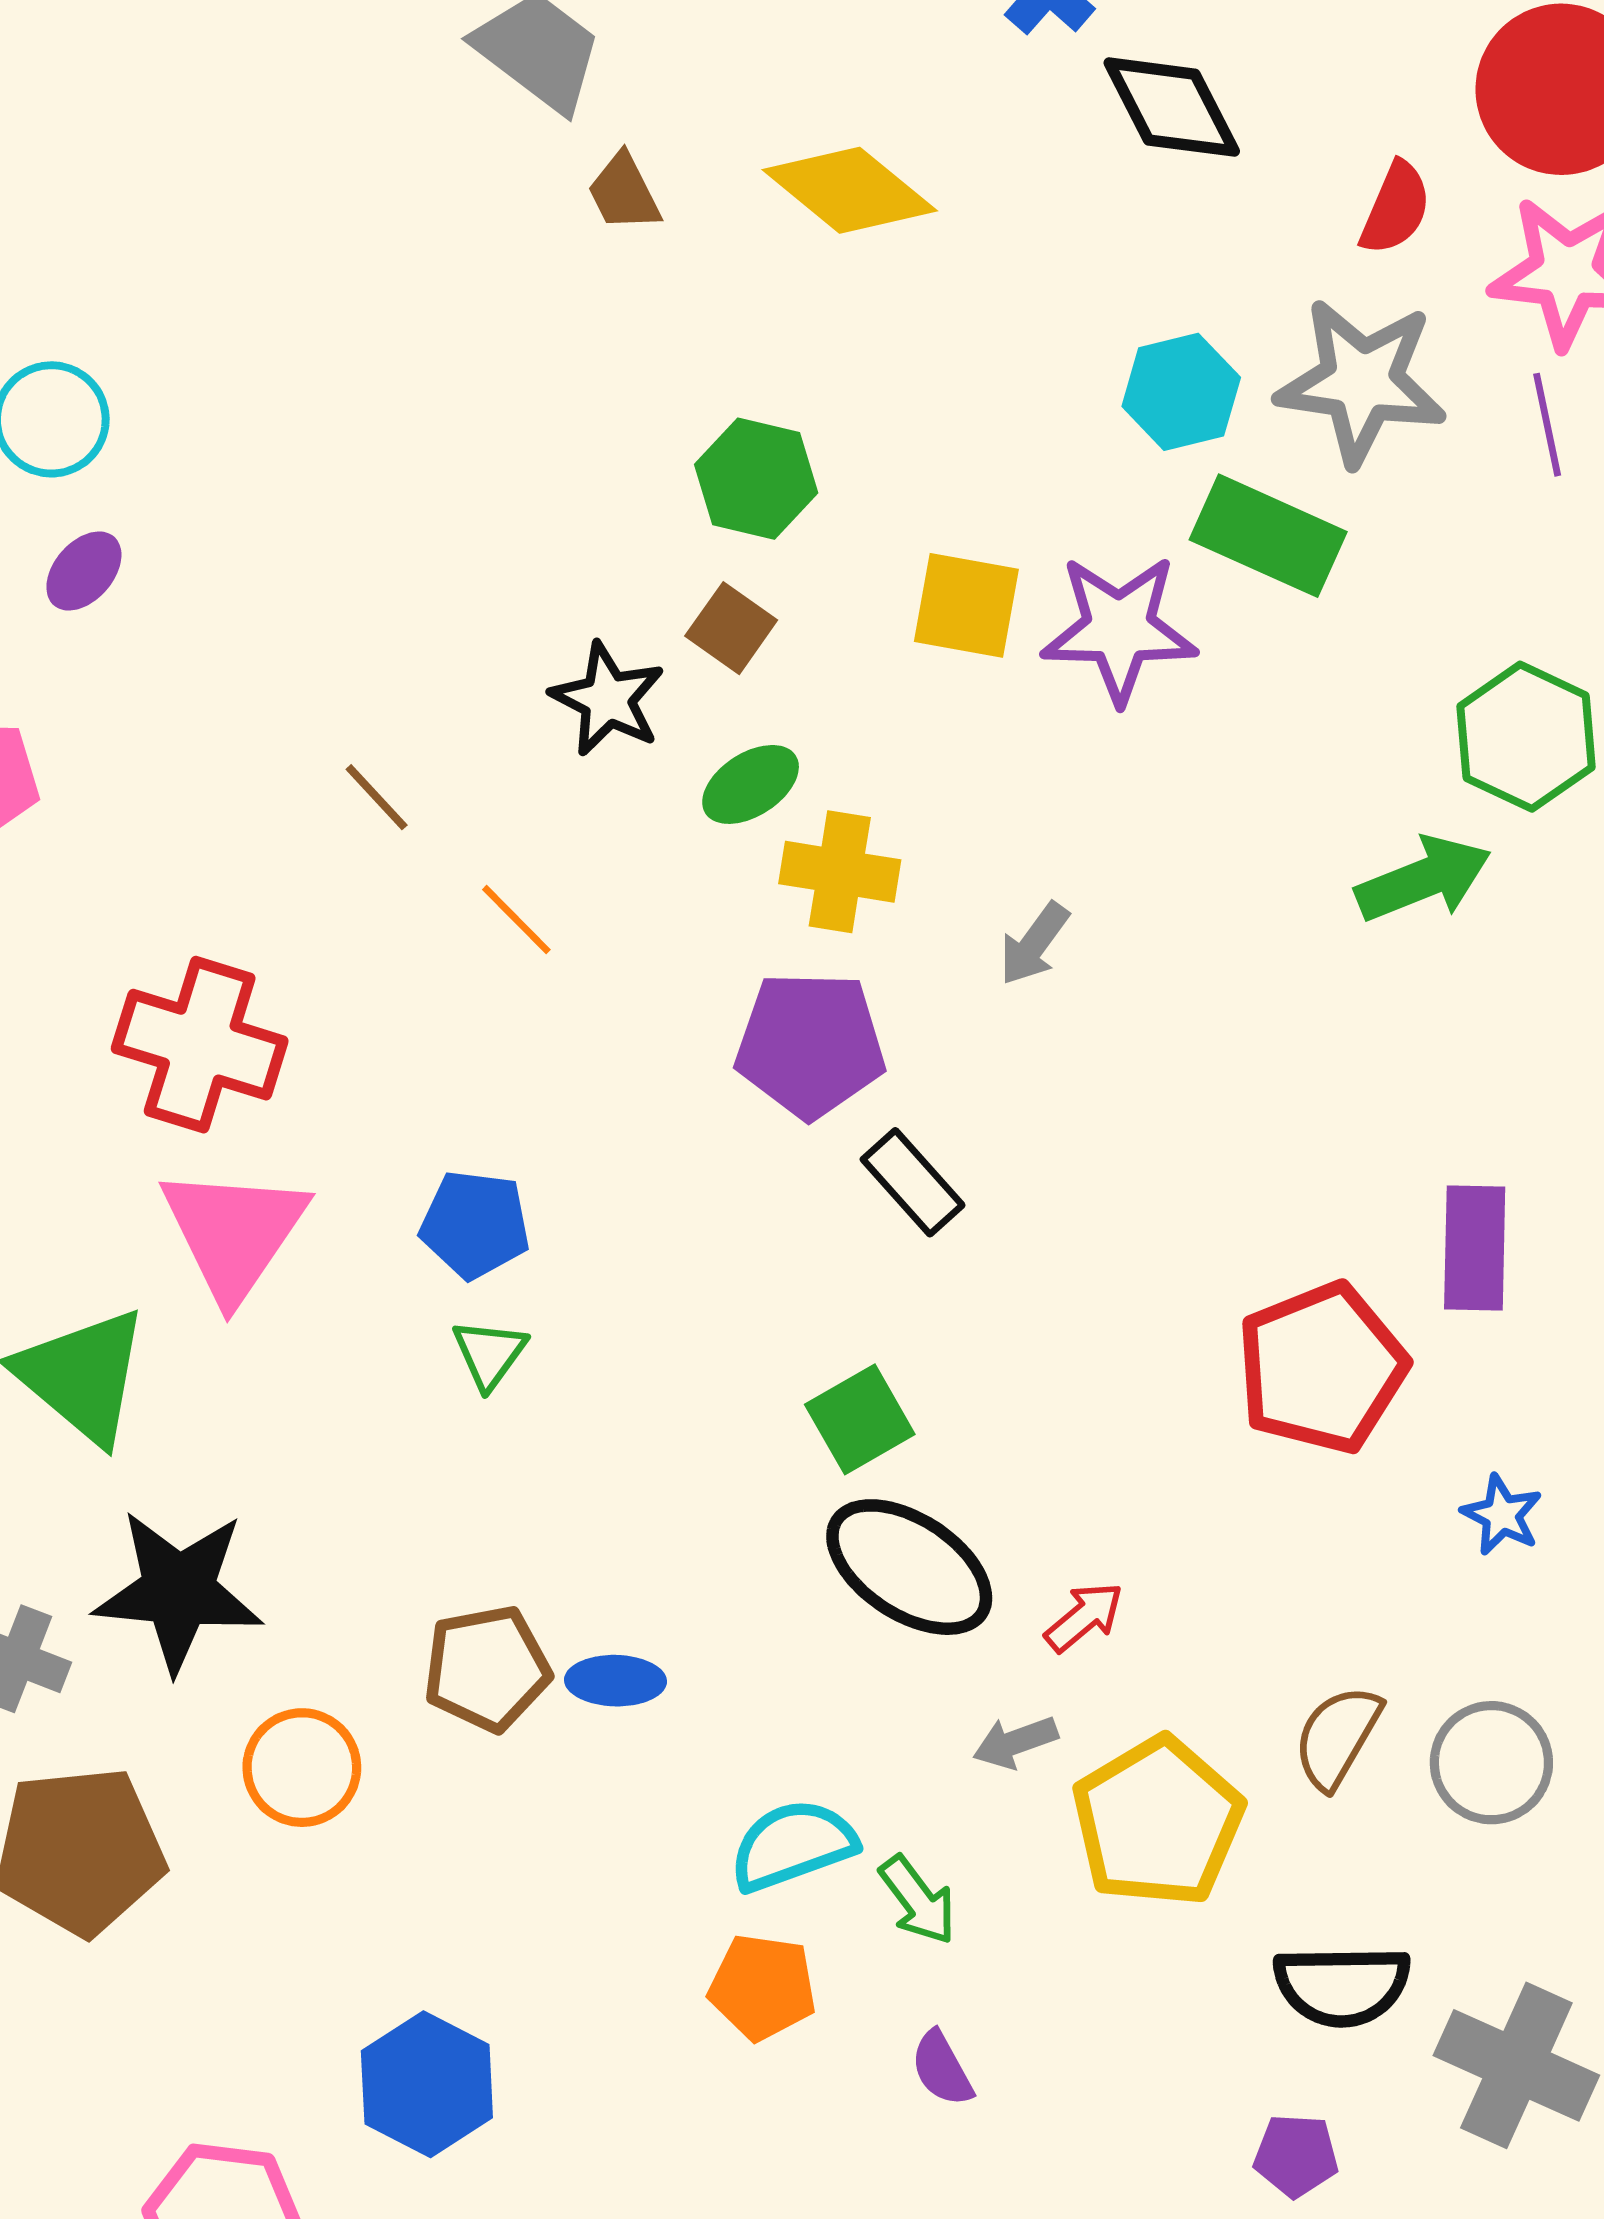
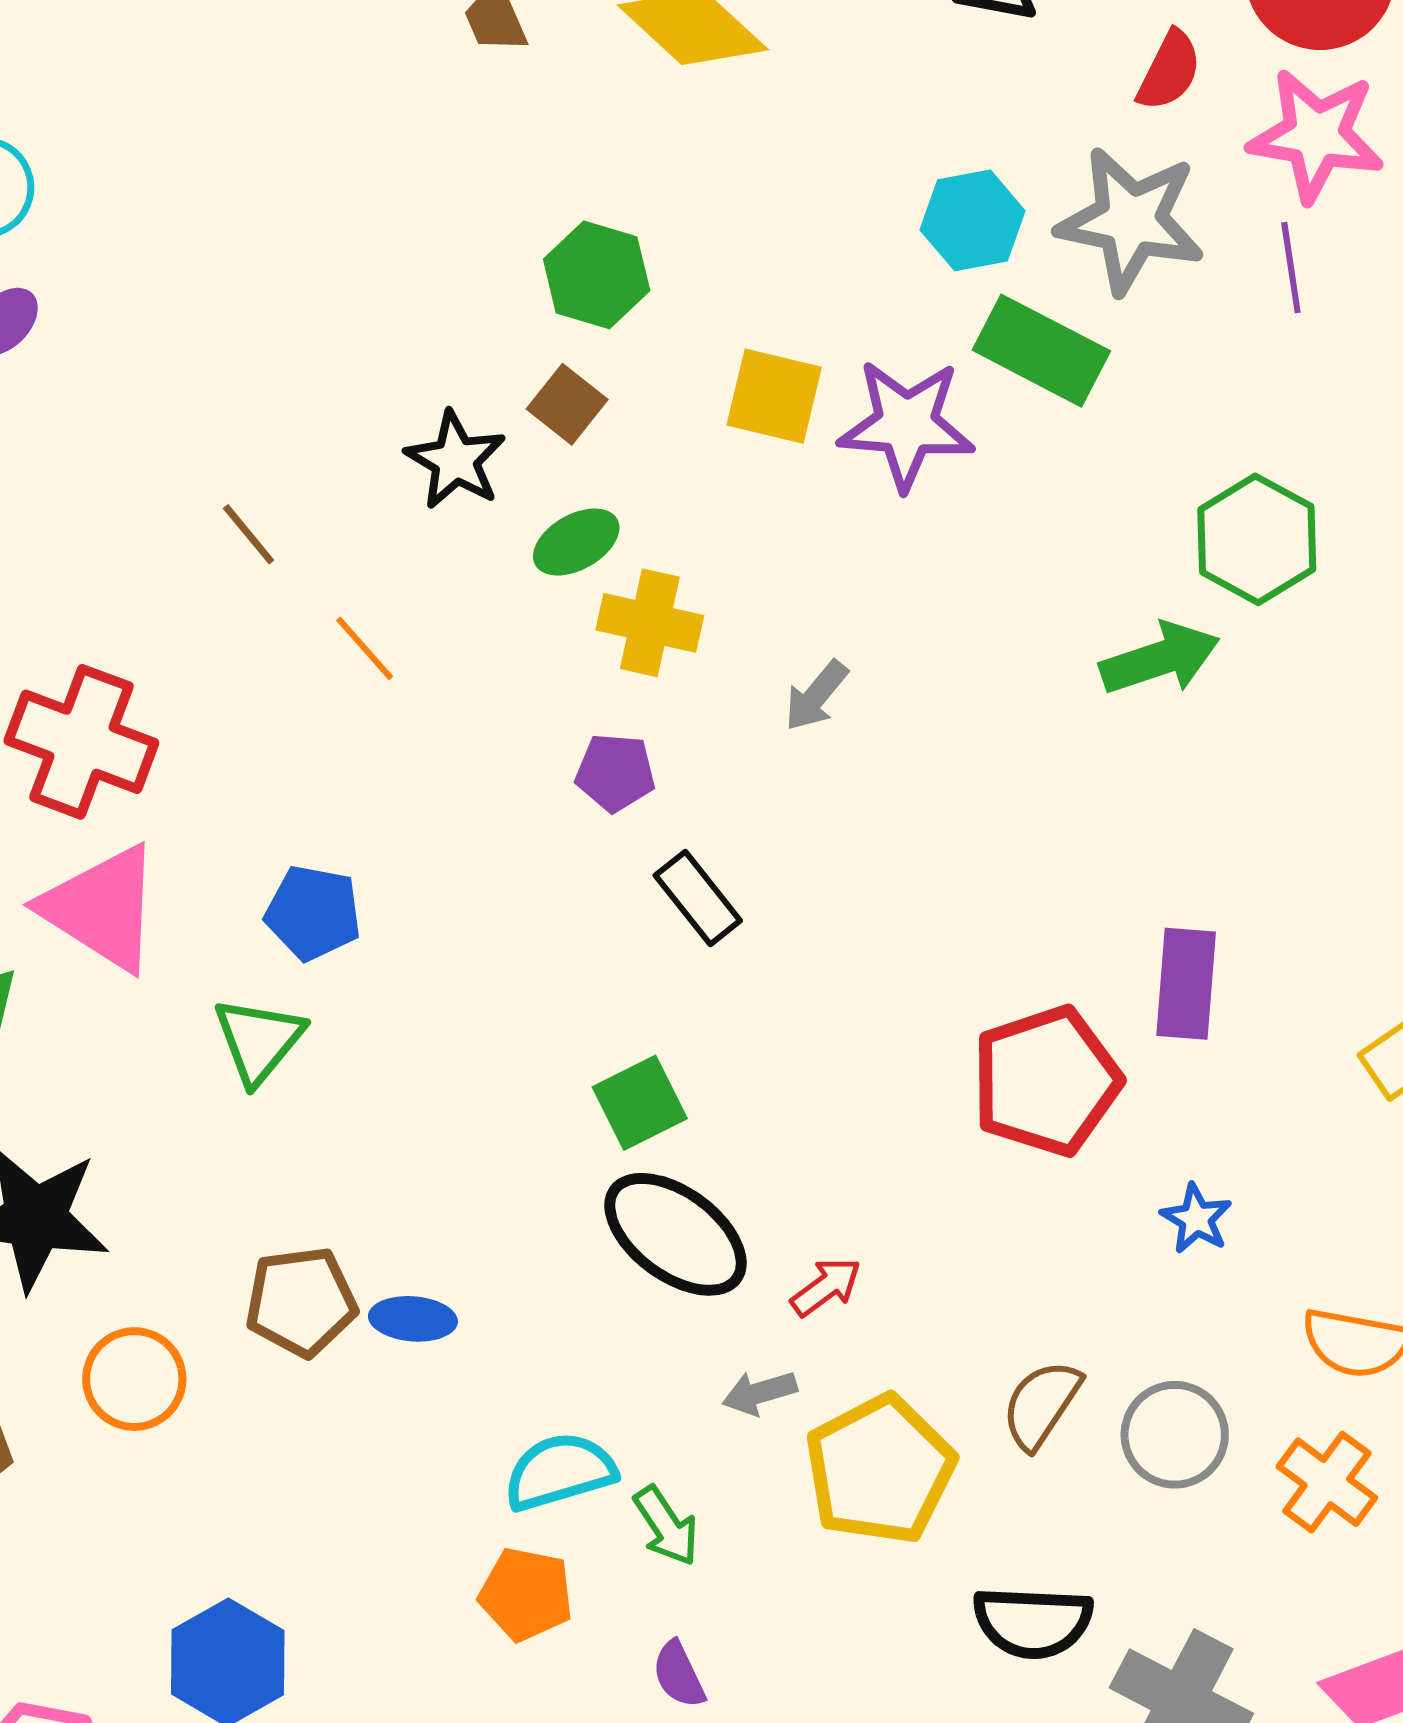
purple pentagon: (810, 1045) -> (615, 773), size x0.6
pink triangle: (234, 1233) -> (102, 908), turned -35
green triangle: (489, 1354) -> (259, 1040), moved, size x1.4

